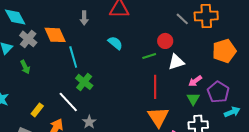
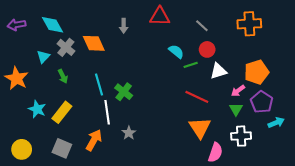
gray line: (182, 19) -> (202, 26), moved
cyan semicircle: (115, 43) -> (176, 52), moved
orange pentagon: (224, 51) -> (257, 72), moved
cyan line: (73, 57) -> (99, 84), moved
red line: (155, 87) -> (197, 97), turned -65
white line: (68, 102) -> (107, 112), turned 35
yellow rectangle: (37, 110) -> (62, 112), moved, size x1.5

